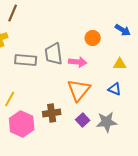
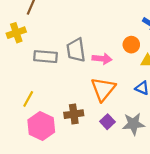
orange circle: (93, 38) -> (131, 45), moved

